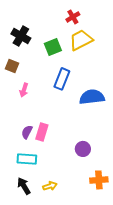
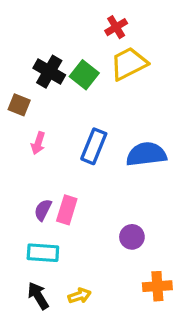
black cross: (21, 36) -> (49, 72), moved
green square: (53, 47) -> (84, 75), turned -30
blue rectangle: (62, 79) -> (94, 146), moved

